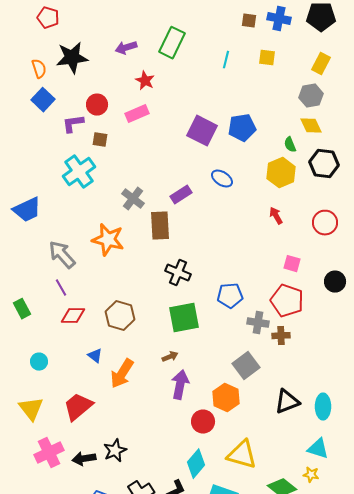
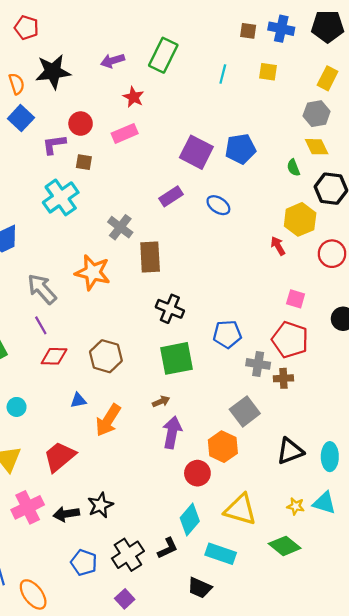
yellow hexagon: (281, 173) -> (300, 219), moved
purple rectangle: (181, 195) -> (171, 196), moved
blue triangle: (95, 356) -> (78, 400), turned -49
yellow star: (311, 475) -> (296, 506), moved

